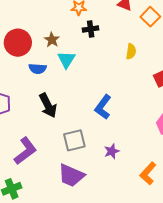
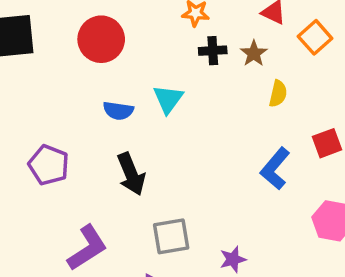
brown star: (52, 40) -> (254, 53), moved
red circle: (18, 43) -> (101, 39), moved
blue L-shape: (103, 107) -> (275, 169), moved

